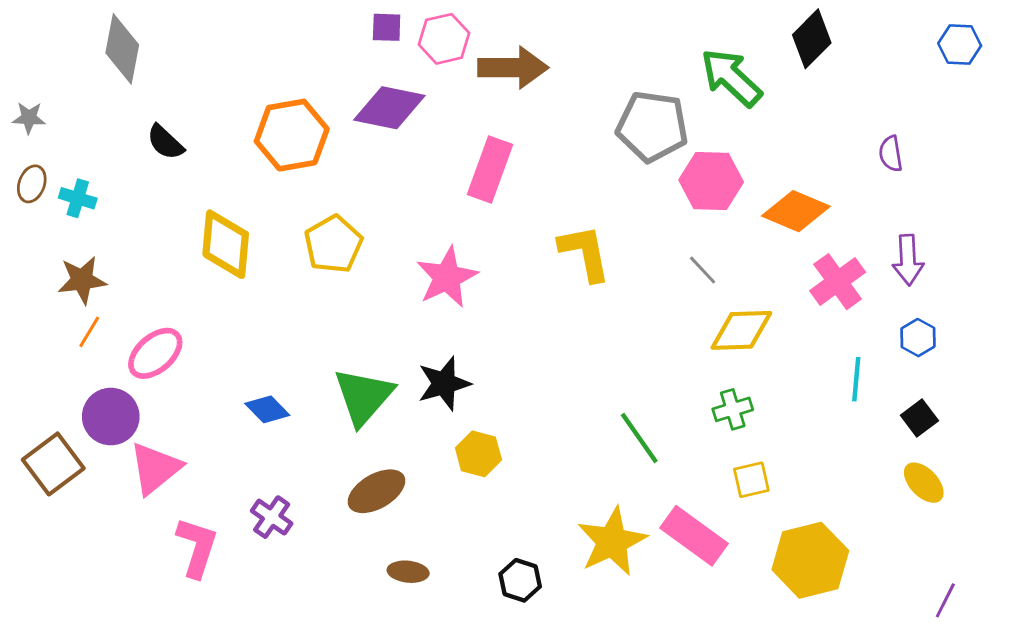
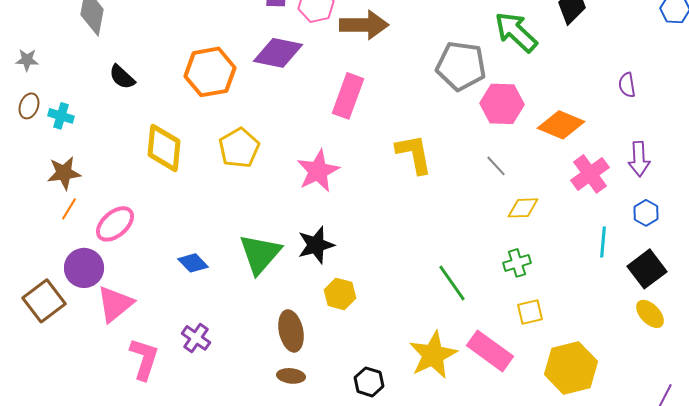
yellow diamond: (741, 330) -> (523, 208), size x0.7
black square: (919, 418) -> (647, 269), size x1.5
brown ellipse: (376, 491) -> (291, 331), moved, turned -72

